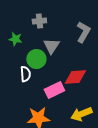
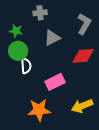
gray triangle: (51, 46) -> (52, 38), turned 30
green circle: (36, 59) -> (18, 51), moved
red diamond: (75, 77) -> (83, 56), moved

